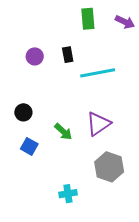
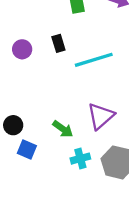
black circle: (23, 112) -> (13, 125), moved
cyan cross: (68, 194) -> (80, 159), moved

